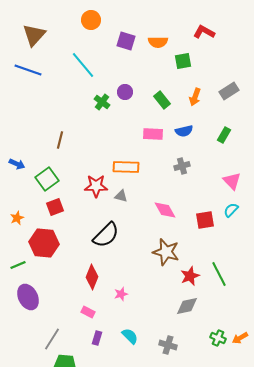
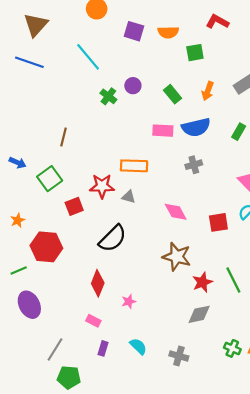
blue semicircle: (184, 131) -> (196, 127), size x1.5
red square: (55, 207) -> (74, 206), moved

